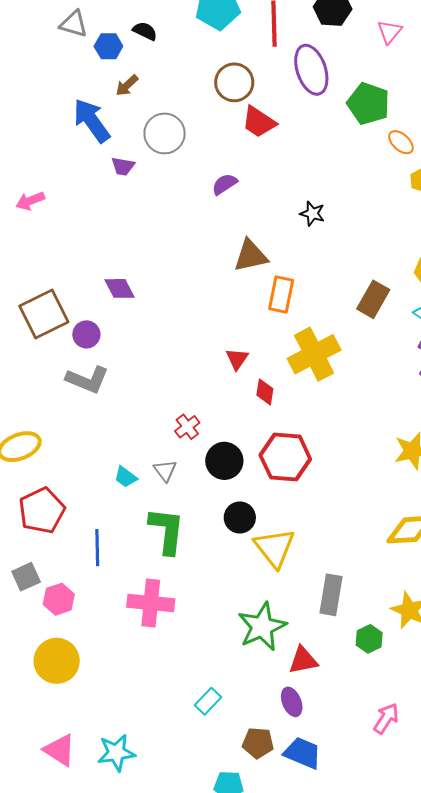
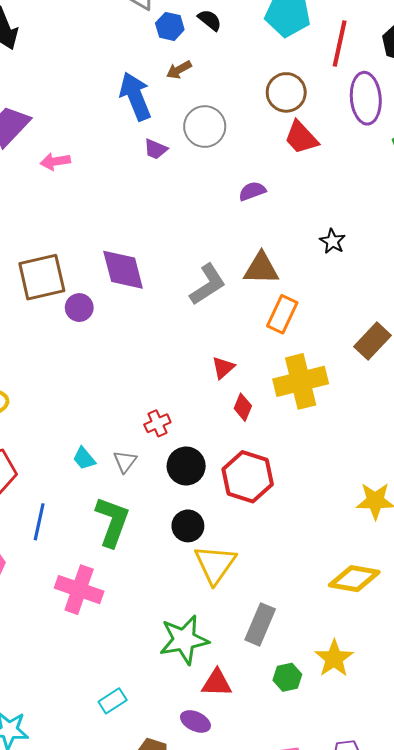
purple diamond: (120, 288) -> (123, 270), size x1.5
gray L-shape: (87, 380) -> (208, 284), moved, turned -69
purple ellipse: (292, 702) -> (195, 721), turned -56

